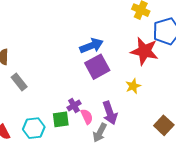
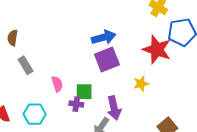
purple cross: (74, 105) -> (76, 104), moved, turned 32
pink semicircle: (87, 117) -> (57, 84), moved
green square: (61, 119) -> (84, 92), moved

